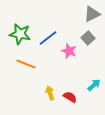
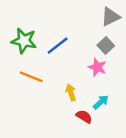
pink star: (69, 51) -> (97, 67), moved
cyan arrow: (94, 85) -> (101, 102), moved
yellow arrow: (50, 93) -> (71, 92), moved

